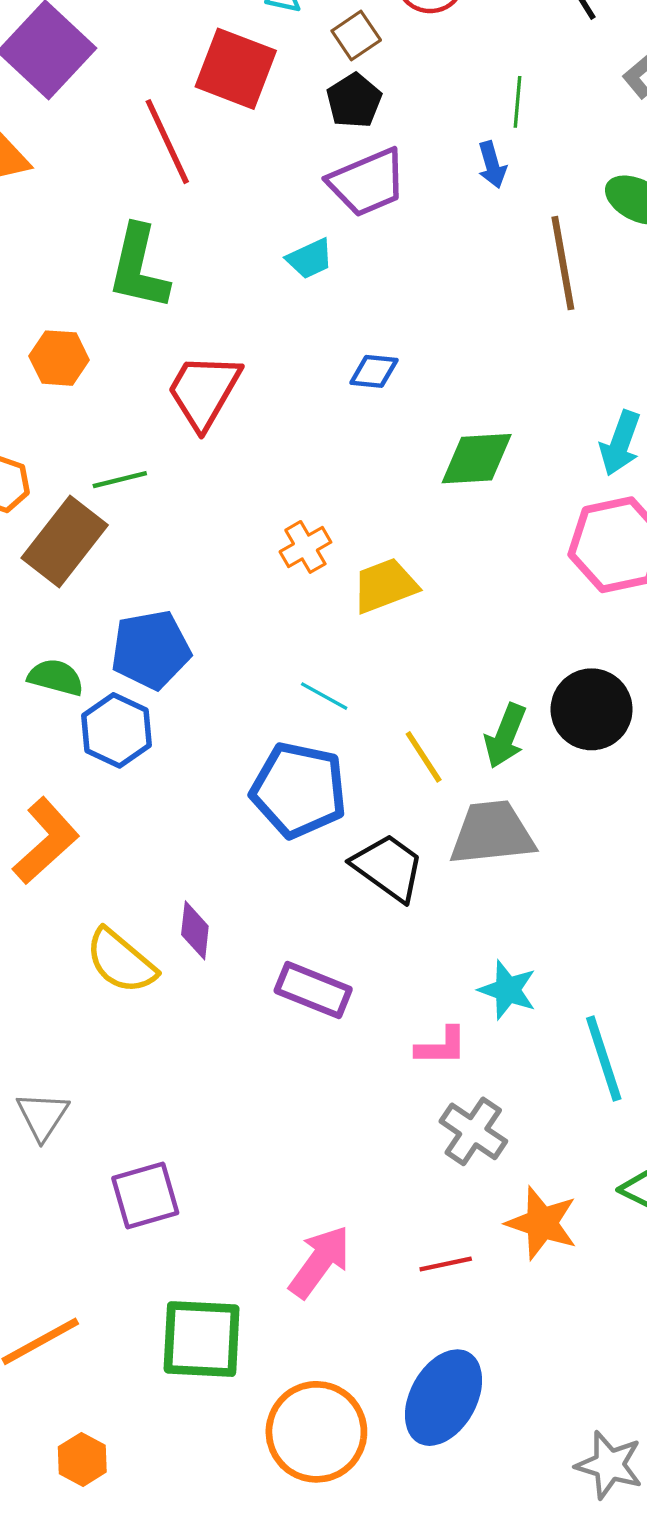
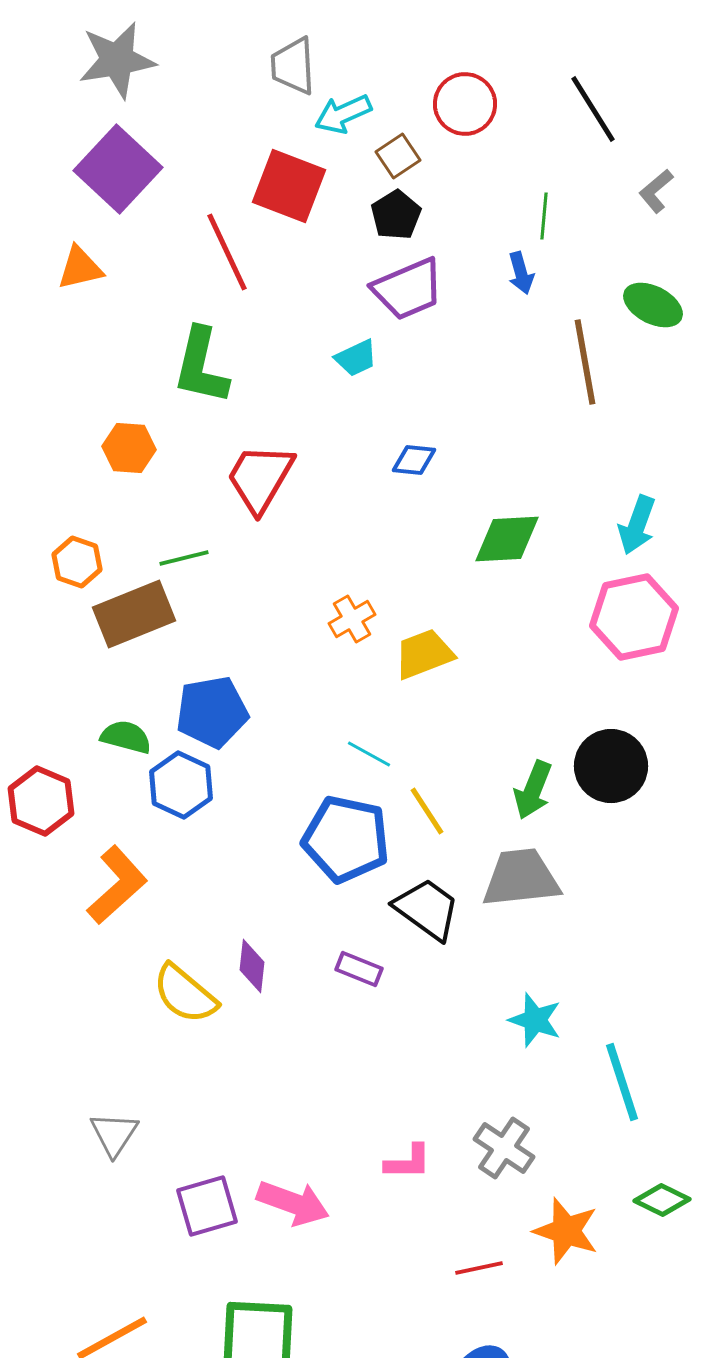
brown rectangle: (65, 541) -> (134, 614), turned 30
yellow line: (424, 757) -> (427, 811), moved
purple rectangle: (313, 990) -> (359, 969), moved, size x0.7
pink L-shape: (441, 1046) -> (408, 1162), moved
pink arrow: (320, 1262) -> (293, 1203), moved, turned 74

